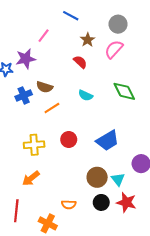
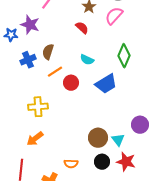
purple star: (26, 59) -> (30, 25), turned 30
brown semicircle: (45, 87) -> (48, 52), turned 91
green diamond: (124, 91) -> (124, 56), turned 50
red circle: (69, 140) -> (71, 83), moved
blue trapezoid: (108, 141) -> (106, 84), moved

